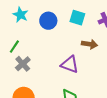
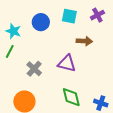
cyan star: (20, 15) -> (13, 31), moved
gray cross: (23, 64) -> (34, 69), moved

